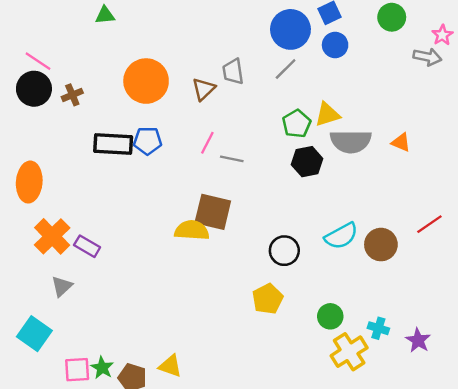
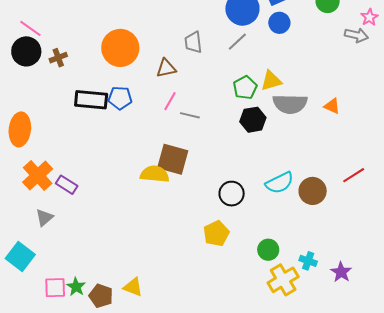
brown triangle: (204, 89) -> (166, 68), moved, turned 30

